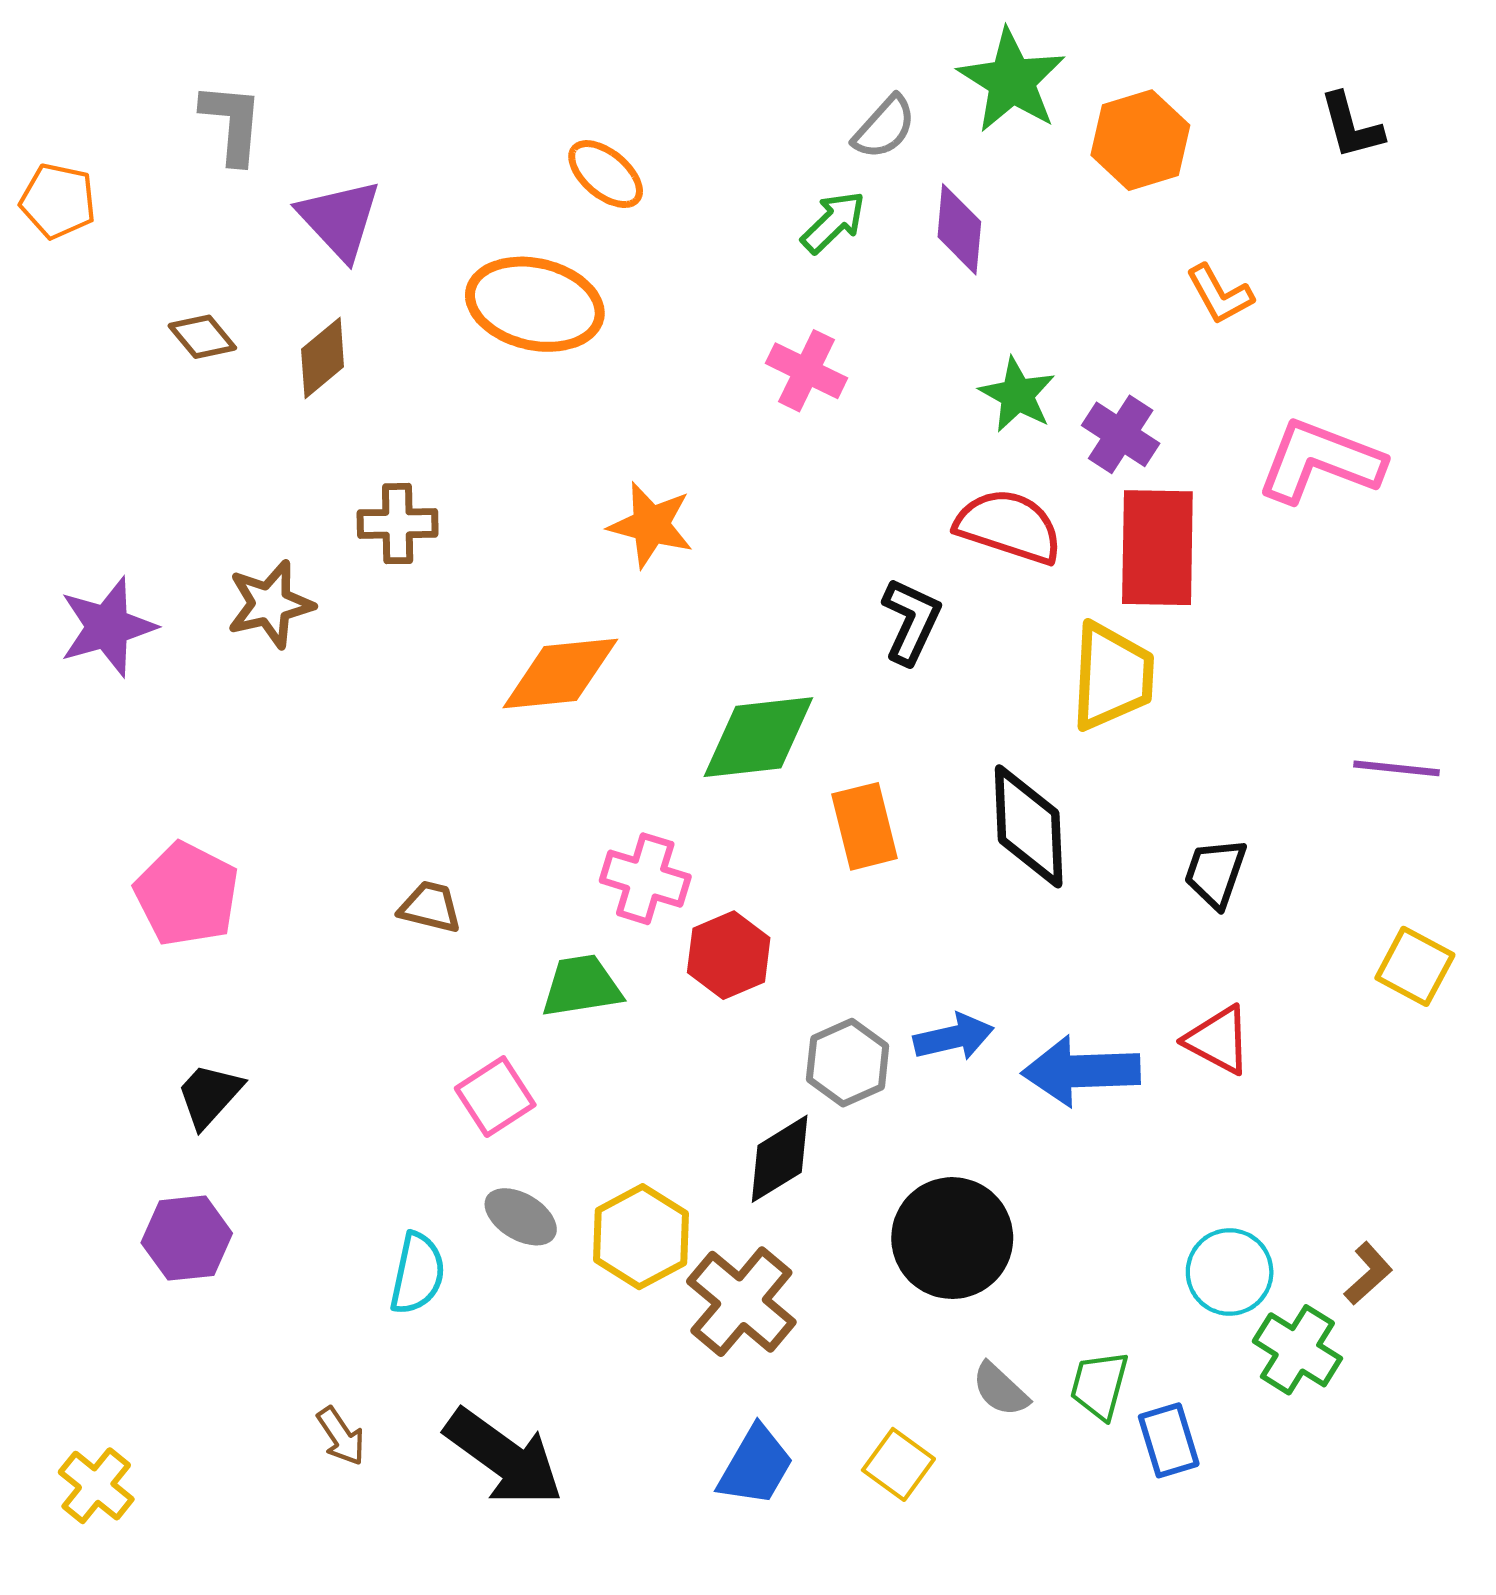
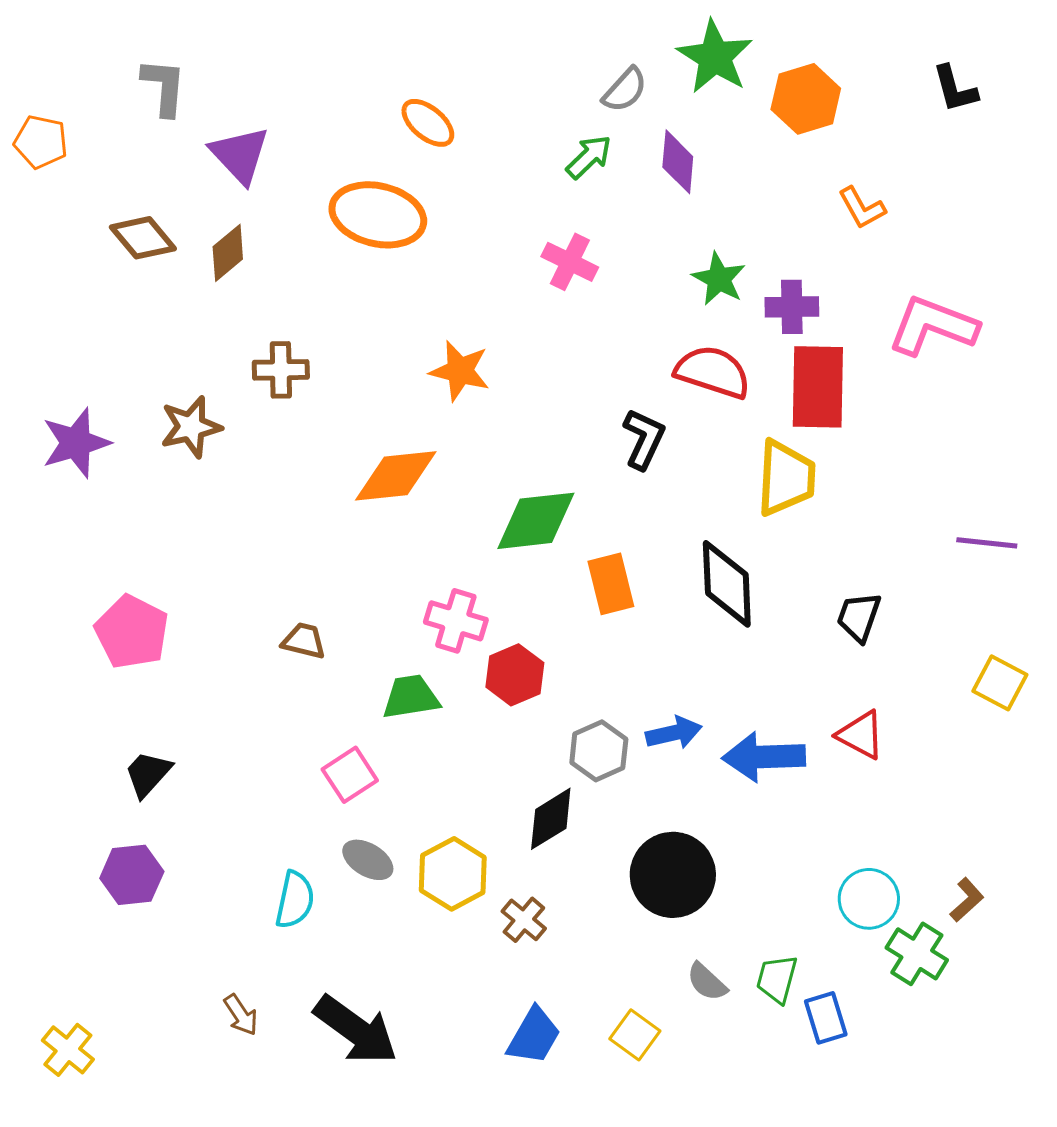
brown diamond: (202, 337) -> (143, 238), size x1.4
purple cross: (1121, 434) -> (792, 307), turned -34
brown cross: (741, 1302) -> (524, 920), size x0.6

